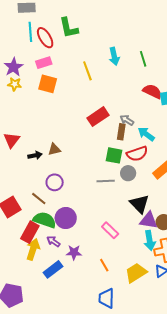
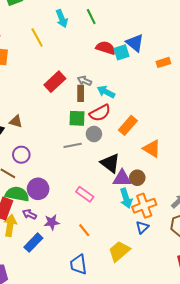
brown triangle: (54, 149) -> (16, 121), turned 40
yellow trapezoid: (136, 273) -> (119, 251), moved
blue trapezoid: (107, 298) -> (79, 265), moved

